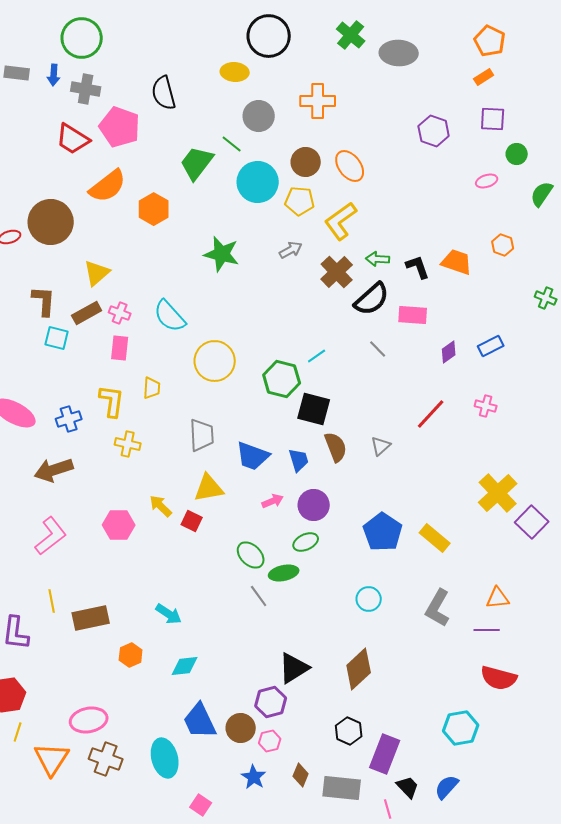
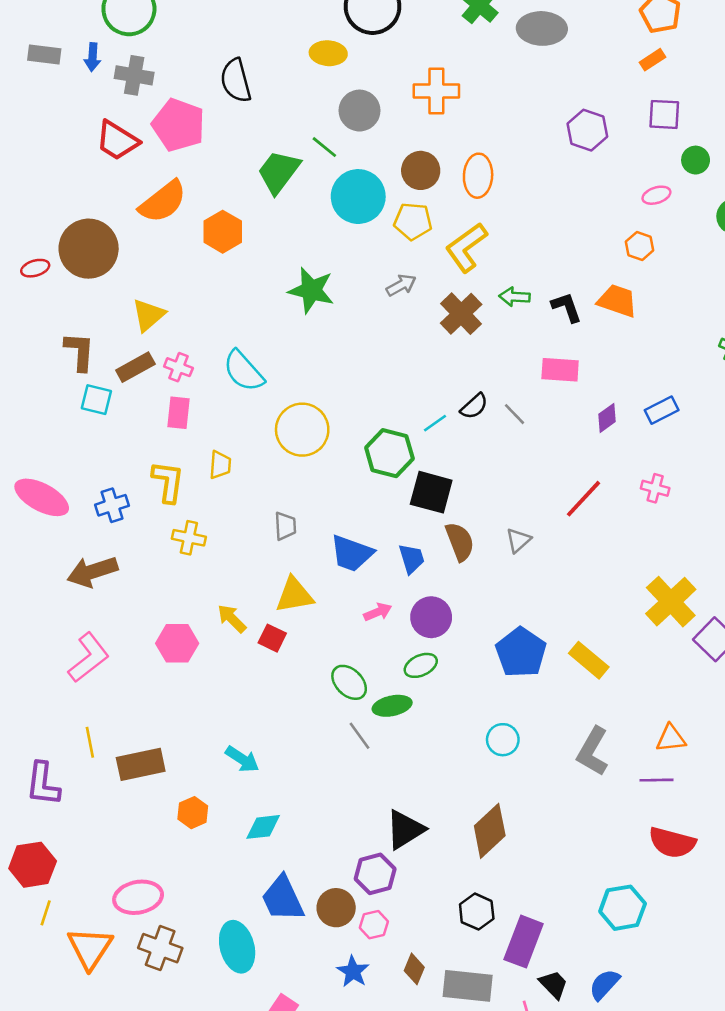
orange ellipse: (350, 166) -> (478, 176), turned 40
orange hexagon: (503, 245) -> (640, 246), moved
black semicircle: (372, 299) -> (474, 406), moved, size x0.6
gray trapezoid: (202, 435) -> (285, 526), size x0.7

